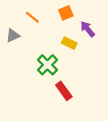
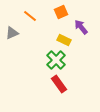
green cross: (47, 65) -> (56, 60), moved

